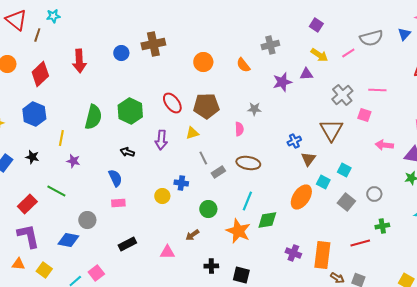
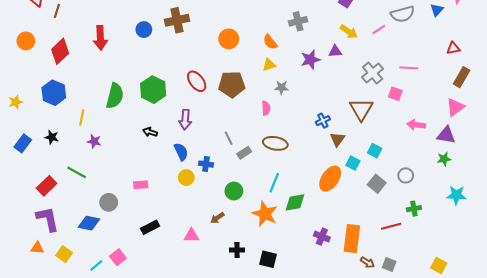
yellow triangle: (192, 133) -> (269, 65), moved
blue semicircle: (115, 178) -> (181, 152), moved

